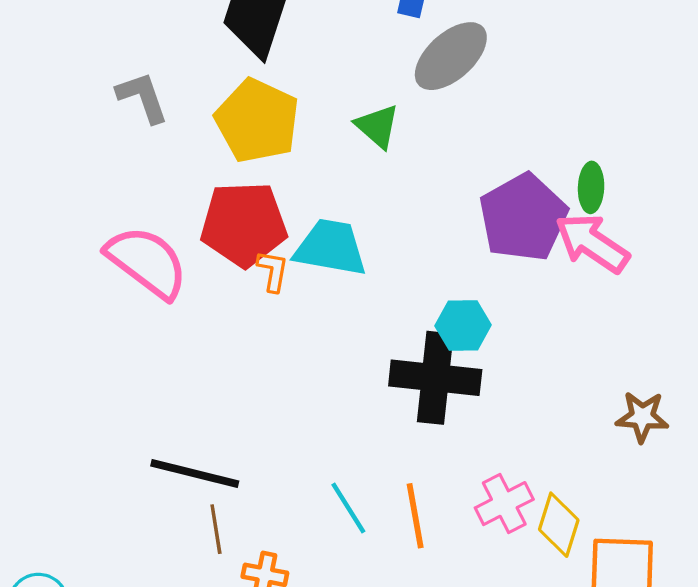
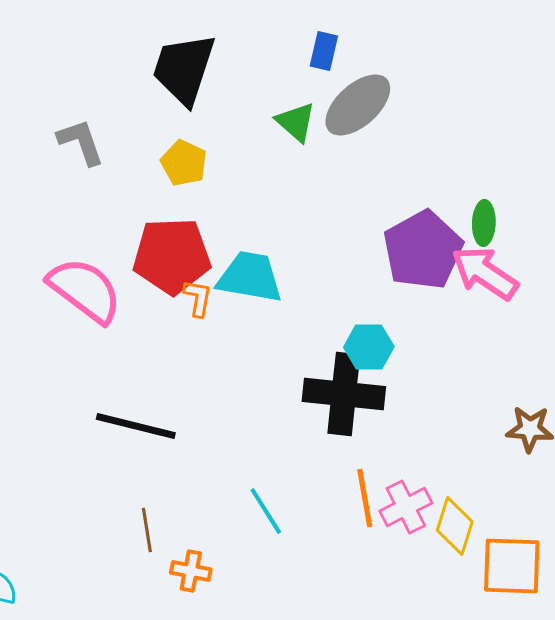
yellow pentagon: (257, 121) -> (184, 163), size x0.6
green triangle: (377, 126) -> (296, 122), moved
black line: (195, 473) -> (136, 426), moved
orange line: (415, 516) -> (365, 498), moved

